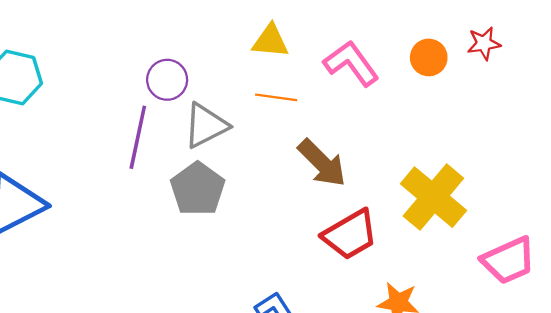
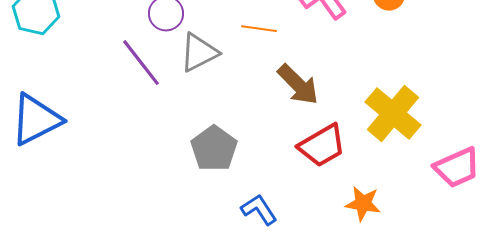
purple line: (138, 137) -> (141, 63), turned -50
gray pentagon: (198, 189) -> (214, 149), moved

